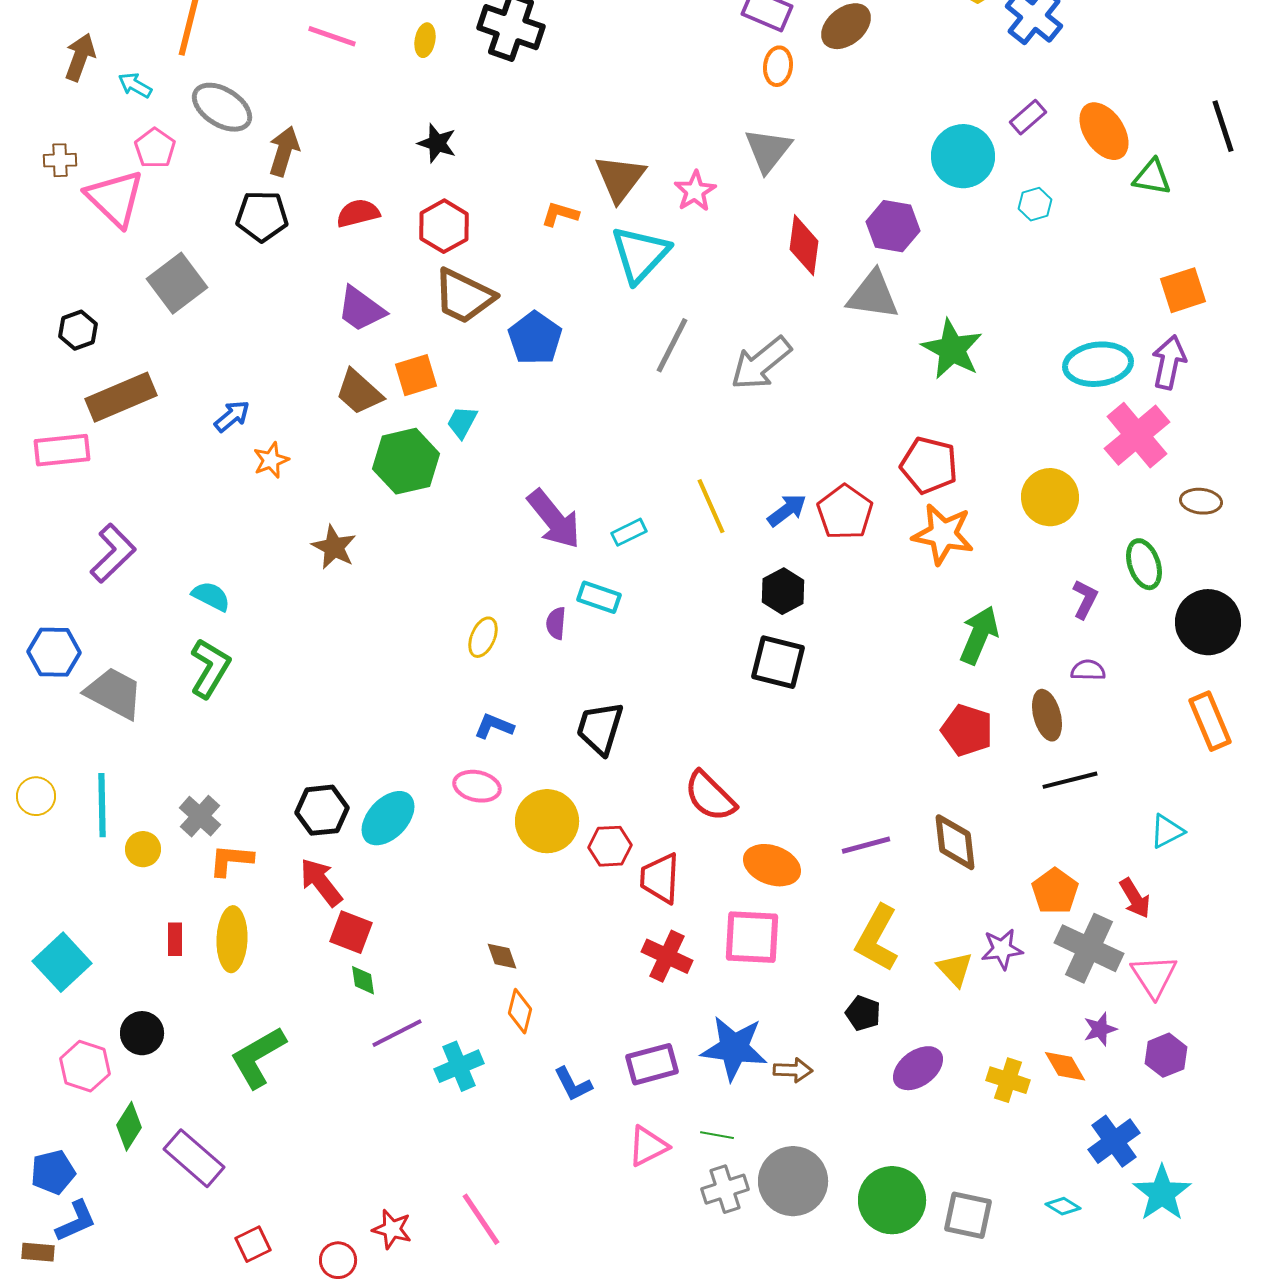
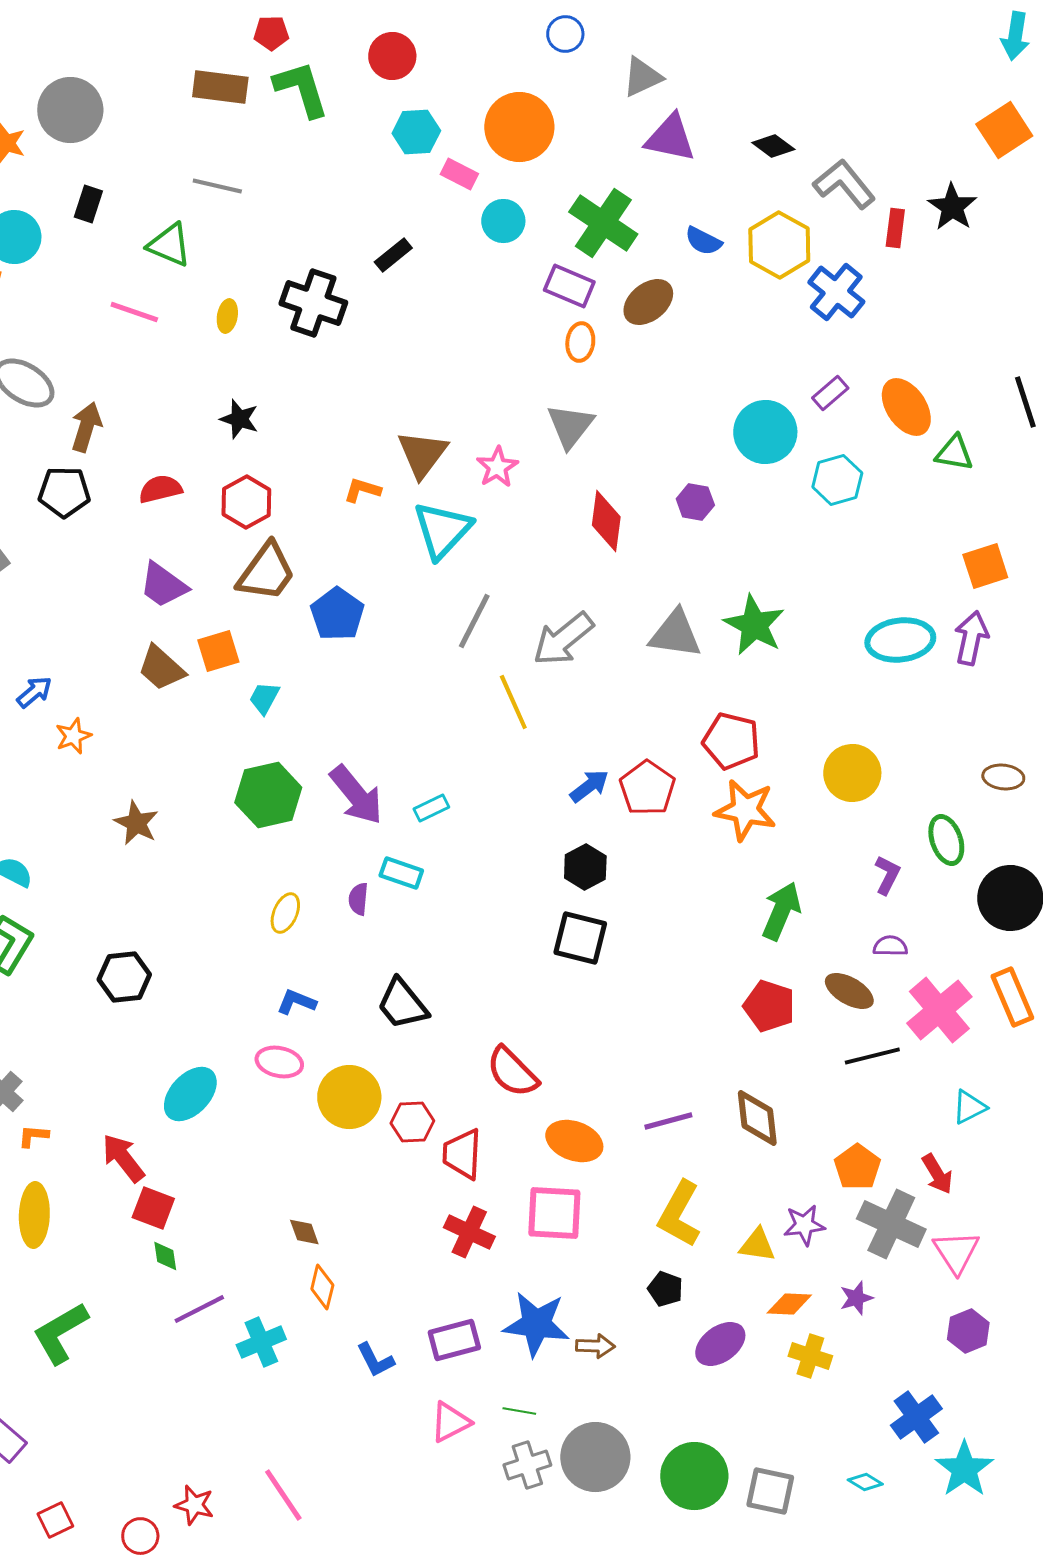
cyan hexagon: (1035, 204) -> (837, 480), size x1.5
purple hexagon: (893, 226) -> (695, 502), size x0.7
gray triangle: (873, 295) -> (675, 634), moved
brown trapezoid: (464, 296) -> (266, 572), turned -80
pink cross: (1137, 435) -> (939, 1010), moved
green hexagon: (406, 461) -> (268, 795), moved
yellow line: (711, 506) -> (513, 702), moved
brown ellipse: (1047, 715) -> (849, 991), turned -45
black trapezoid: (600, 728) -> (402, 1004), turned -56
black hexagon: (322, 810) -> (124, 977), moved
orange L-shape: (231, 860) -> (33, 1136), size x0.7
yellow triangle: (955, 969) -> (757, 1245), turned -39
purple star: (1100, 1029) -> (856, 1298), moved
orange diamond: (1065, 1066) -> (789, 1304), moved, turned -57

